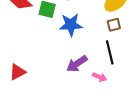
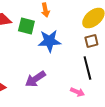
purple arrow: (77, 64) -> (35, 79), moved

